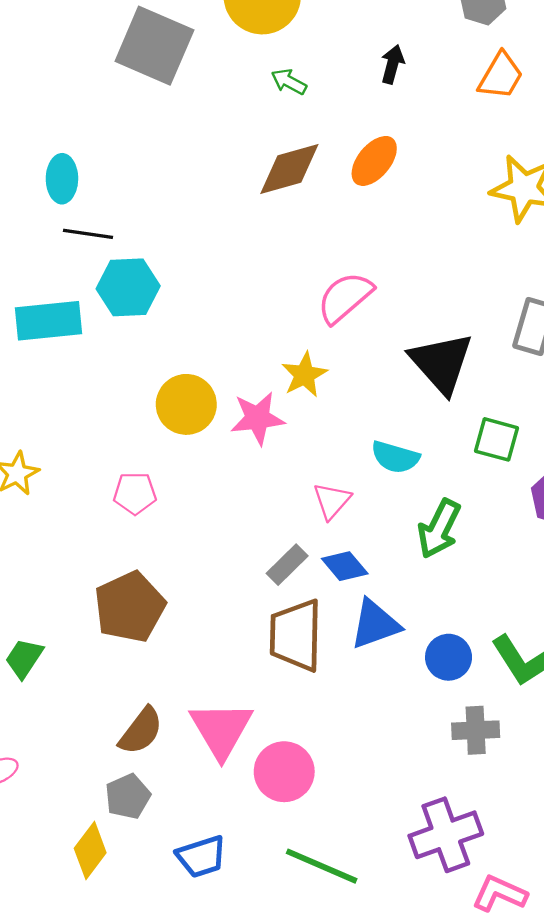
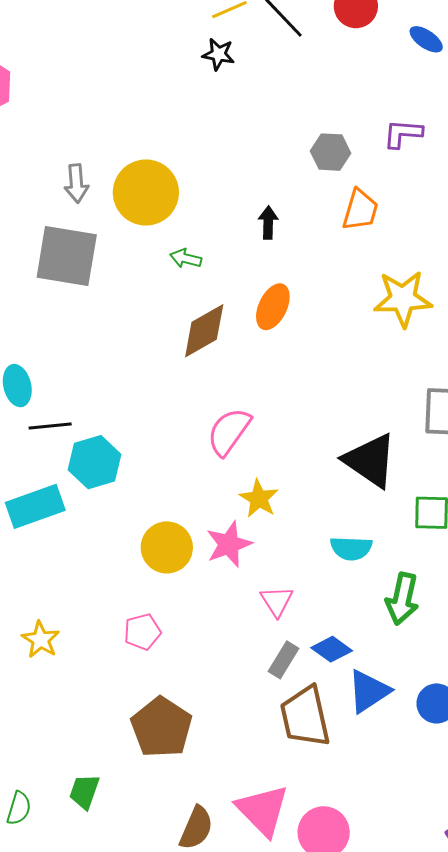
pink semicircle: (345, 297) -> (229, 432), moved
pink triangle: (332, 501) -> (277, 601), moved

